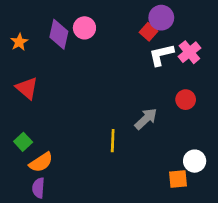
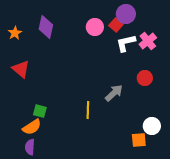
pink circle: (84, 28) -> (95, 27), moved
green square: (23, 142) -> (40, 111), moved, turned -32

